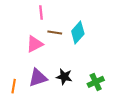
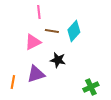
black star: (64, 77) -> (58, 60), moved
green cross: (96, 82) -> (91, 87), moved

